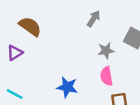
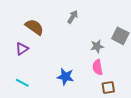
gray arrow: (94, 19) -> (73, 17), moved

